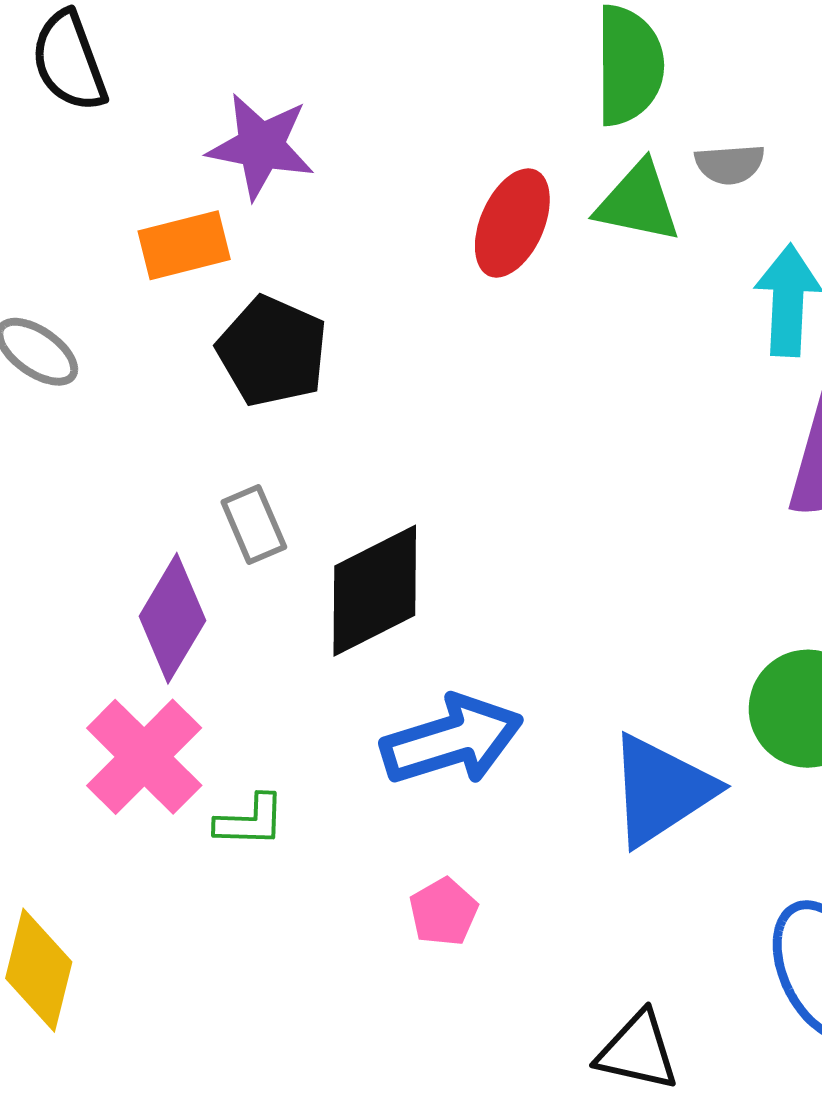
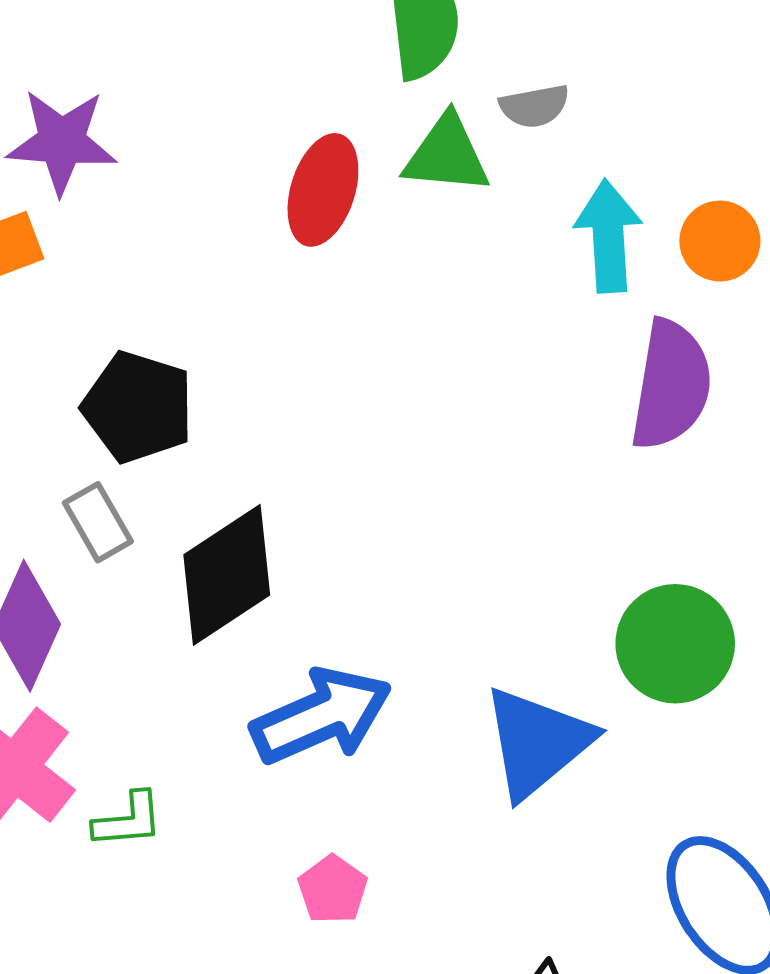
black pentagon: (272, 351) -> (138, 407), moved

